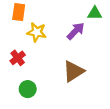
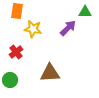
brown triangle: (73, 71) -> (50, 73), moved, turned 30
green circle: (28, 89) -> (10, 80), moved

